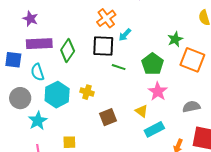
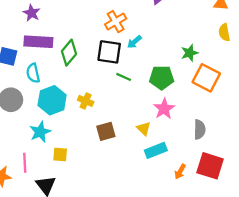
green pentagon: (153, 64) -> (162, 78), turned 30
gray semicircle: (191, 107) -> (200, 129), turned 96
cyan star: (38, 121) -> (40, 132), moved

